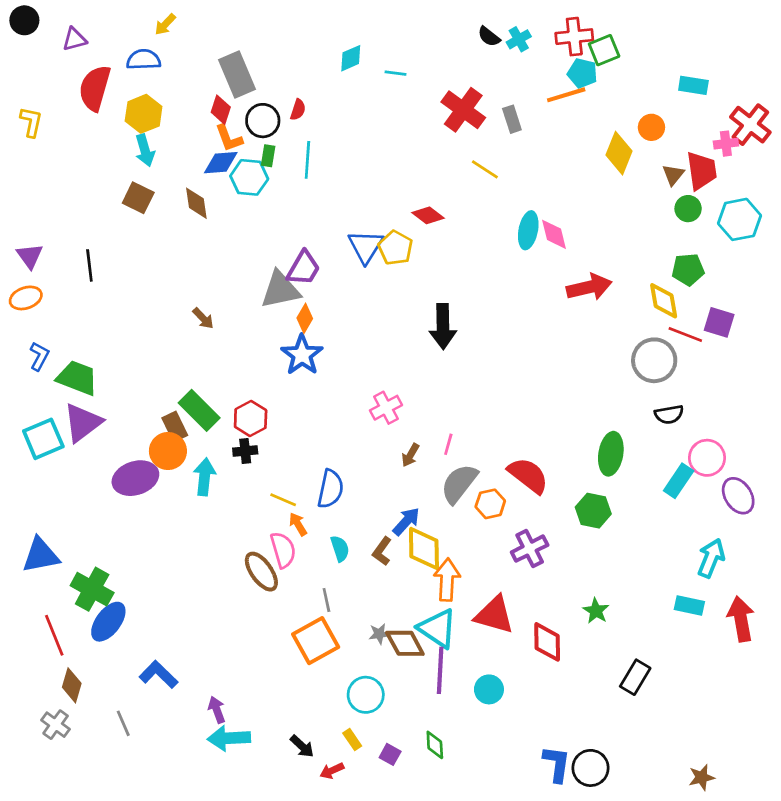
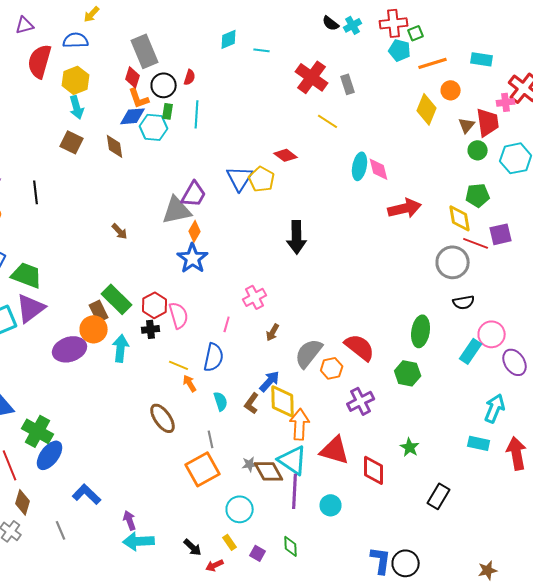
green square: (604, 50) -> (416, 33), size x0.7
orange line: (566, 95) -> (433, 63), moved
purple square: (719, 322) -> (501, 234), turned -30
pink line: (448, 444) -> (227, 324), moved
pink semicircle: (283, 550) -> (179, 315), moved

